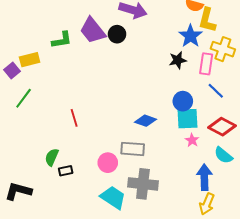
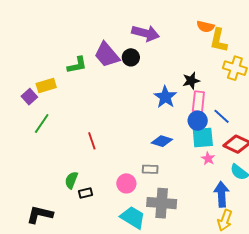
blue star: (191, 36) -> (165, 97), moved
pink rectangle: (206, 64) -> (198, 102), moved
blue line: (216, 91) -> (222, 116), moved
gray rectangle: (133, 149) -> (150, 169), size x0.7

